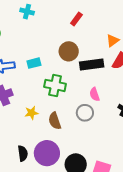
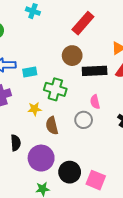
red rectangle: (76, 19) -> (83, 23), size x1.6
cyan rectangle: (34, 63) -> (30, 72), moved
yellow star: (31, 113) -> (35, 109), moved
black semicircle: (23, 153) -> (16, 143), moved

